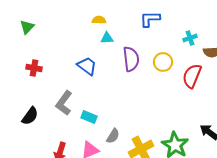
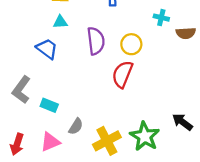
cyan triangle: (107, 38) -> (60, 22), moved
cyan cross: (190, 38) -> (161, 18), turned 32
red semicircle: (192, 76) -> (122, 74), moved

